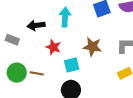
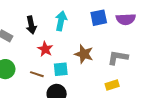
black arrow: (36, 25) -> (31, 25), turned -102
brown line: (37, 73) -> (37, 74), moved

